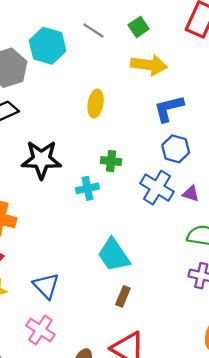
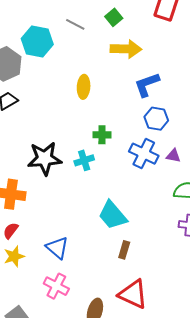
black star: (41, 160) -> (45, 159), moved

